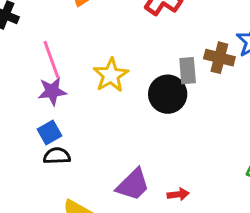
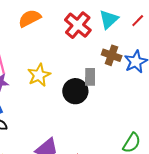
brown cross: (219, 58) -> (112, 55), moved

